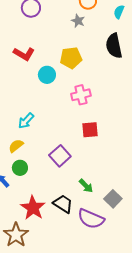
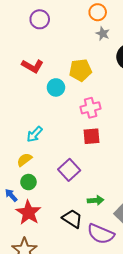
gray star: (78, 21) -> (103, 34), moved
red square: (90, 130) -> (92, 136), moved
green arrow: (86, 186) -> (96, 200), turned -49
red star: (33, 208) -> (28, 213), moved

